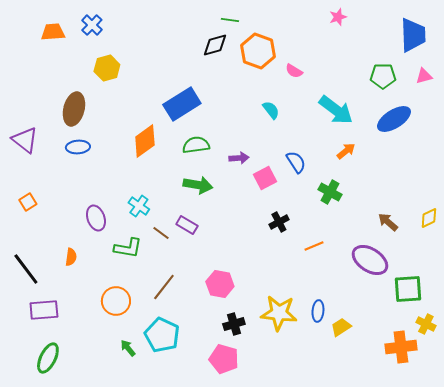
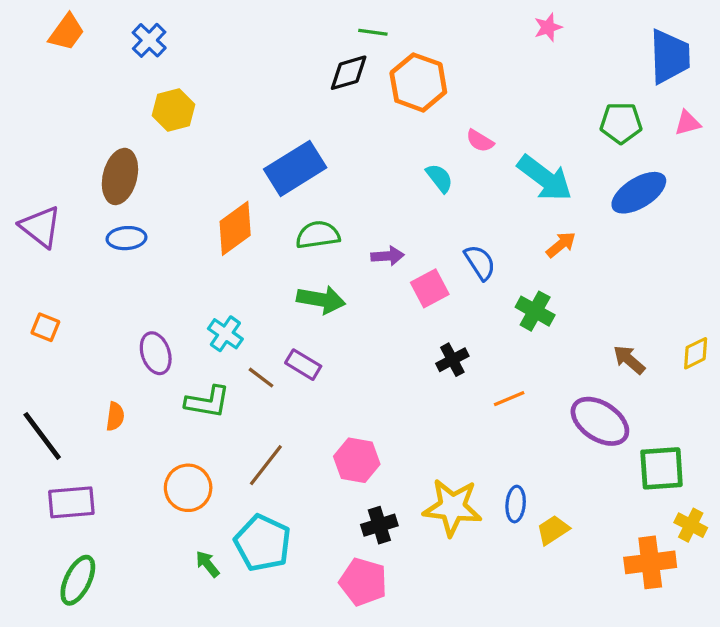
orange trapezoid: (53, 32) -> (66, 32), moved, turned 130
pink semicircle: (294, 71) -> (480, 141), moved
orange square: (28, 202) -> (45, 327), turned -36

